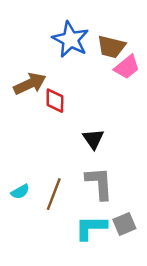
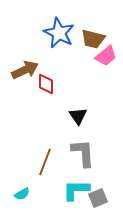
cyan semicircle: (20, 192) -> (22, 194), moved
gray square: (124, 224) -> (98, 198), moved

